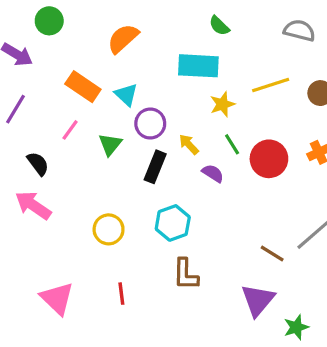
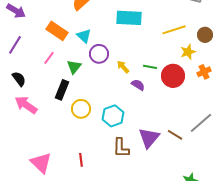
yellow star: (222, 104) -> (188, 52), moved
green line: (232, 144) -> (150, 67), turned -48
black semicircle: (38, 164) -> (19, 79), moved
black rectangle: (155, 167) -> (62, 90), moved
yellow circle: (109, 229) -> (81, 109), moved
purple triangle: (258, 300) -> (149, 138), moved

